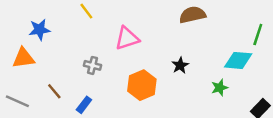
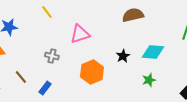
cyan diamond: (238, 60) -> (153, 52), moved
green star: (220, 88) -> (149, 80), moved

